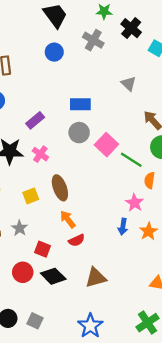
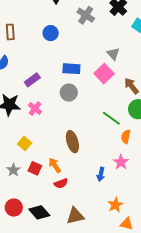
blue circle: (54, 52) -> (51, 33), moved
pink square: (106, 145) -> (104, 74), moved
brown ellipse: (60, 188) -> (72, 142), moved
yellow square: (31, 196) -> (25, 143), turned -32
pink star: (134, 203) -> (121, 162), moved
orange star: (149, 231) -> (115, 205), moved
red square: (43, 249) -> (35, 168), moved

